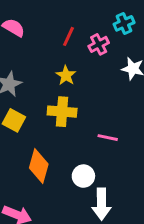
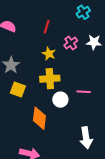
pink cross: (99, 44) -> (71, 43), moved
white circle: (83, 176) -> (60, 100), moved

